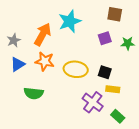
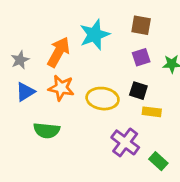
brown square: (115, 14) -> (141, 25), moved
black square: (105, 72) -> (138, 91), moved
yellow rectangle: (113, 89) -> (152, 112), moved

